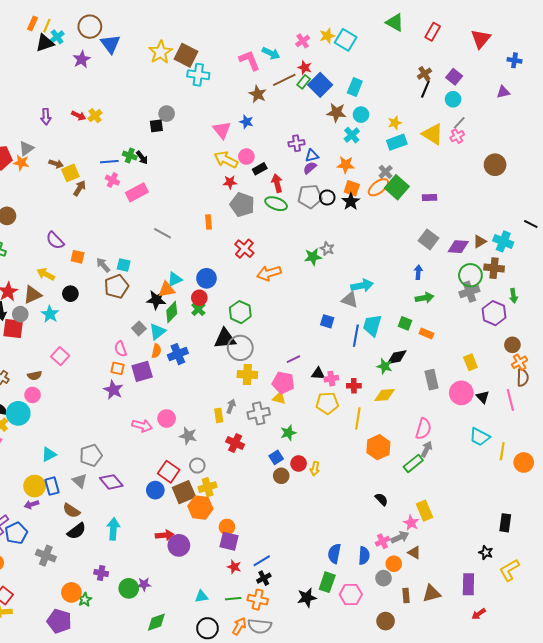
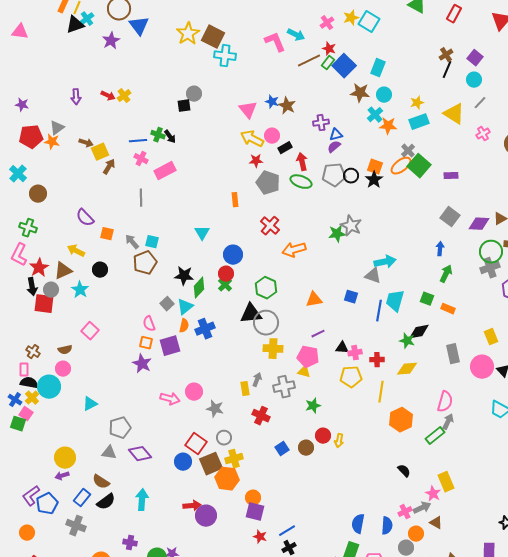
brown star: (258, 94) -> (287, 106), moved
pink cross: (457, 136) -> (483, 134), moved
orange star: (346, 165) -> (388, 126), moved
gray line: (162, 233) -> (141, 198), moved, turned 60
gray star: (327, 249) -> (351, 226), size x1.5
cyan triangle: (175, 279) -> (202, 233), moved, turned -35
orange triangle: (167, 290) -> (314, 300), moved
green arrow: (424, 298) -> (446, 274), turned -54
cyan triangle: (49, 454) -> (90, 404), moved
blue square: (276, 457) -> (282, 449), moved
gray triangle: (80, 481) -> (109, 453), turned -35
blue rectangle: (52, 486) -> (82, 498), moved, turned 54

